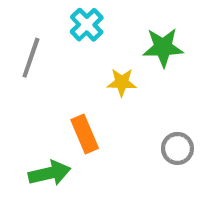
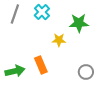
gray line: (31, 58) -> (15, 14), moved
green arrow: (50, 173) -> (15, 71), moved

